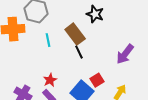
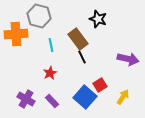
purple arrow: (125, 54) -> (128, 59), turned -115
red star: (50, 80) -> (50, 73), moved

